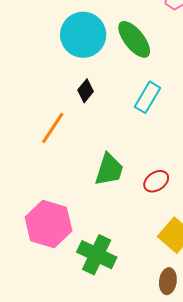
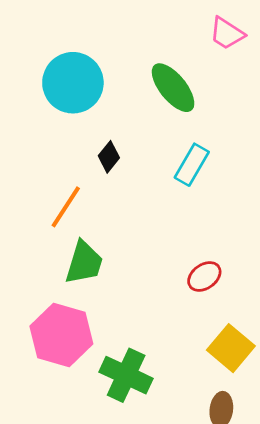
cyan circle: (83, 35) -> (73, 83), moved
green trapezoid: (109, 170) -> (84, 263), moved

